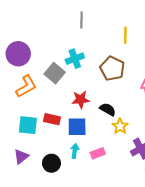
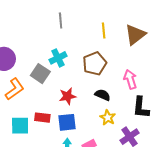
brown pentagon: (112, 69) -> (95, 64), turned 30
black semicircle: (108, 109) -> (103, 95), moved

